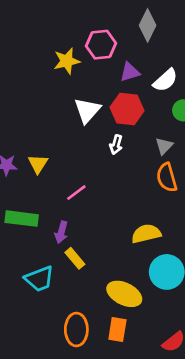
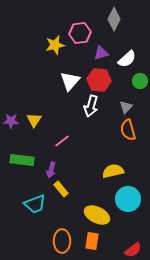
white arrow: (116, 145) -> (91, 106), size x1.5

